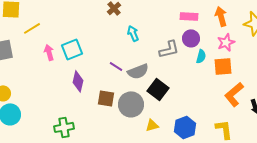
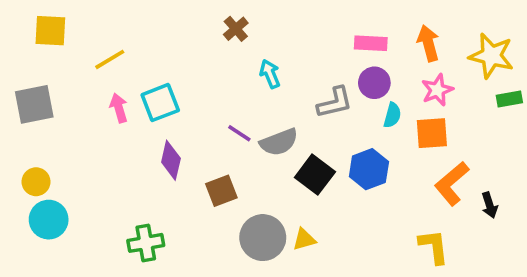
yellow line: (32, 28) -> (110, 59), moved
brown square: (106, 98) -> (221, 191), turned -30
gray circle: (131, 104) -> (263, 238), moved
blue hexagon: (185, 127) -> (369, 169), moved

